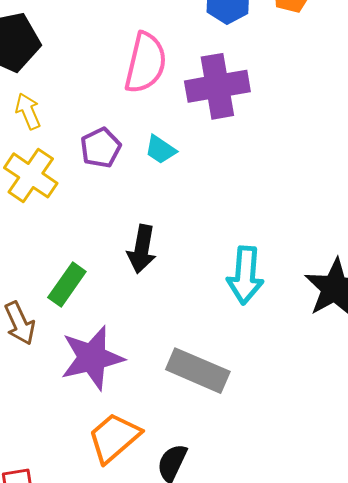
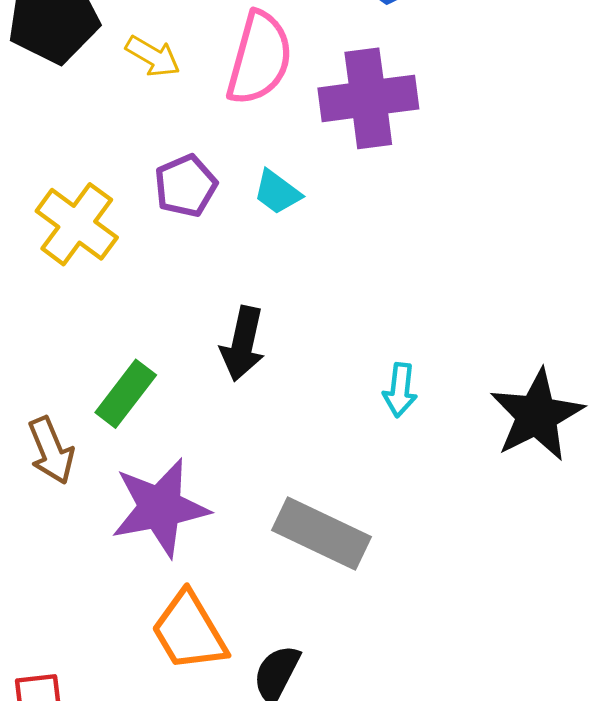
yellow arrow: (28, 111) -> (153, 56), moved, turned 141
cyan arrow: (245, 275) -> (400, 390), size x0.6
orange trapezoid: (114, 438) -> (189, 631), turned -82

